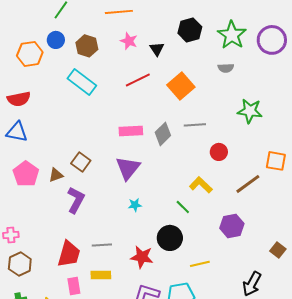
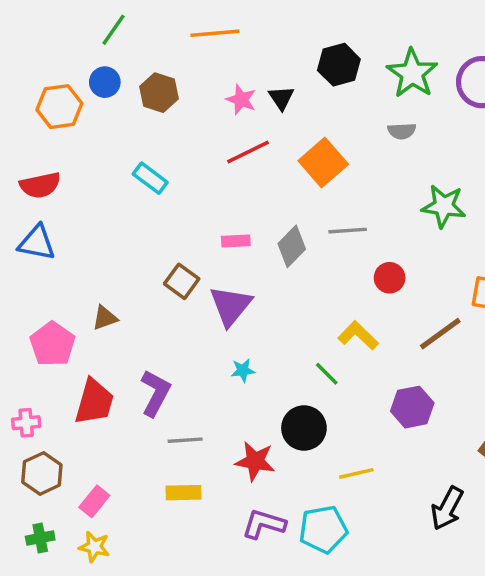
pink star: (129, 41) -> (241, 100), moved
cyan rectangle: (82, 82) -> (150, 178), moved, size x0.7
pink rectangle: (131, 131) -> (236, 241), size x0.7
brown square: (81, 162) -> (182, 281), moved
pink pentagon: (26, 174) -> (52, 344), moved
purple L-shape: (76, 200) -> (155, 393), moved
red trapezoid: (69, 254) -> (94, 402), moved
pink rectangle: (74, 286) -> (94, 501), moved, turned 48

